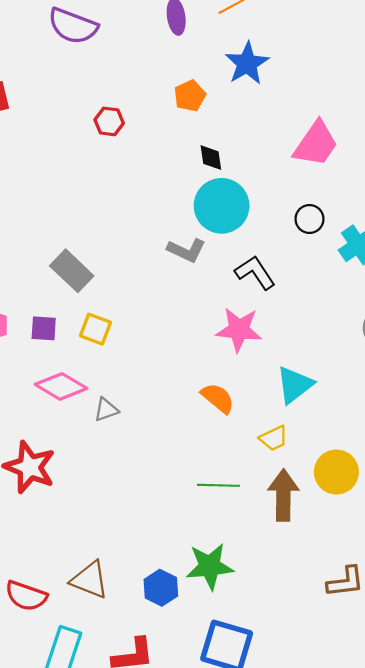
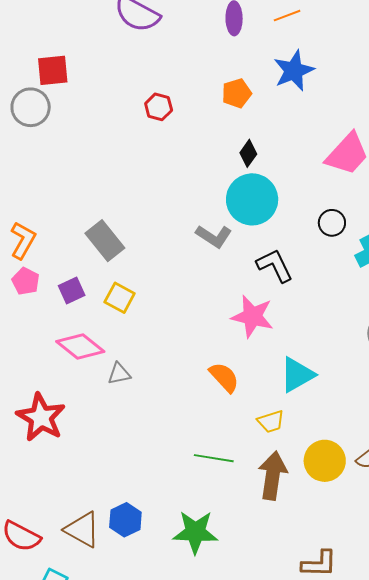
black diamond: (211, 158) -> (248, 153), turned 36
purple square: (44, 328) -> (72, 290), turned -36
blue hexagon: (161, 588) -> (125, 520), moved

